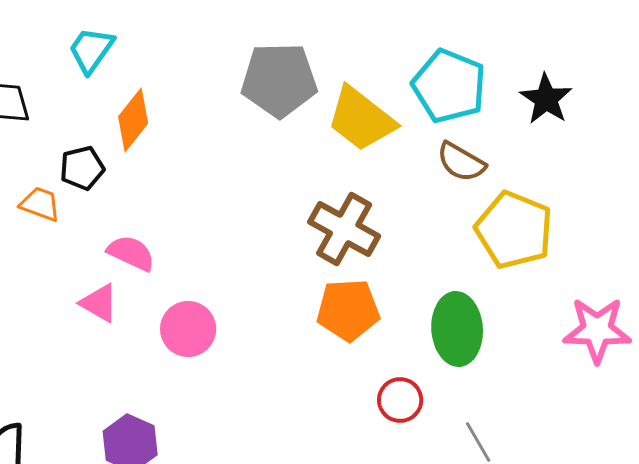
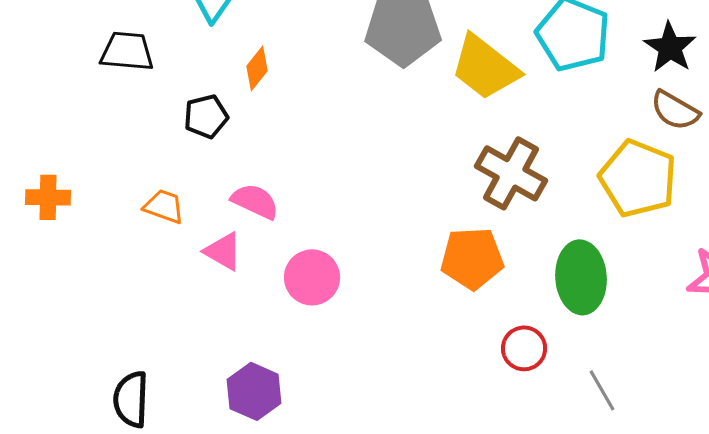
orange diamond: (133, 120) -> (257, 68), size x0.7
brown semicircle: (461, 162) -> (675, 110), moved
orange trapezoid: (40, 204) -> (164, 206), moved
brown cross: (344, 229) -> (511, 173), moved

